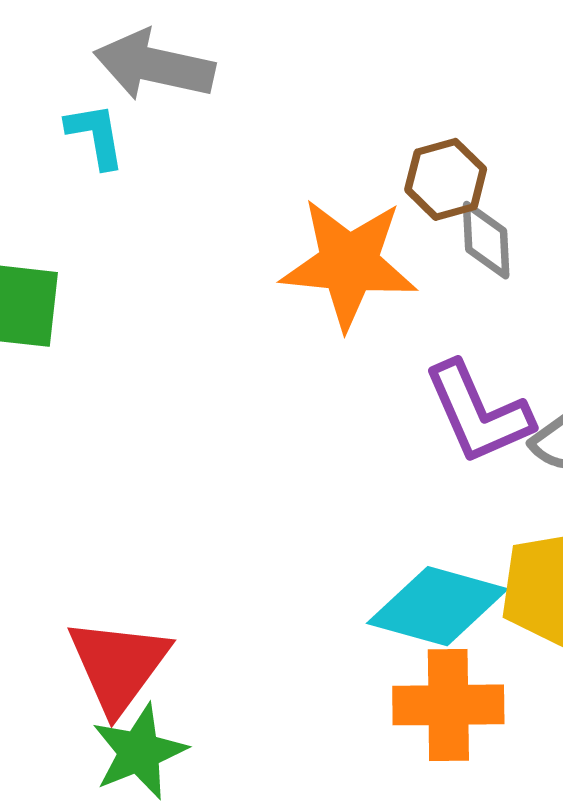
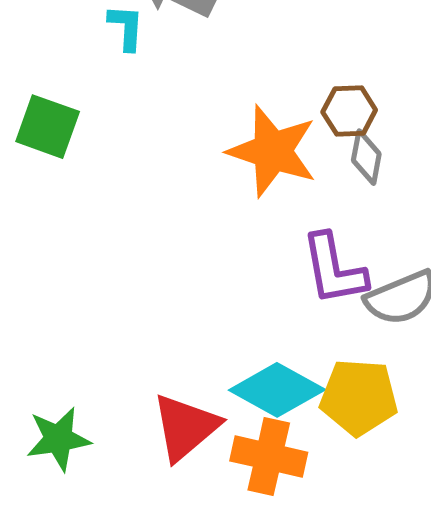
red triangle: (118, 665) -> (185, 427), moved

